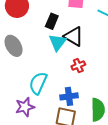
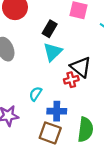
black triangle: (74, 36) -> (81, 67), moved
cyan semicircle: (38, 83) -> (35, 94), moved, size x0.6

